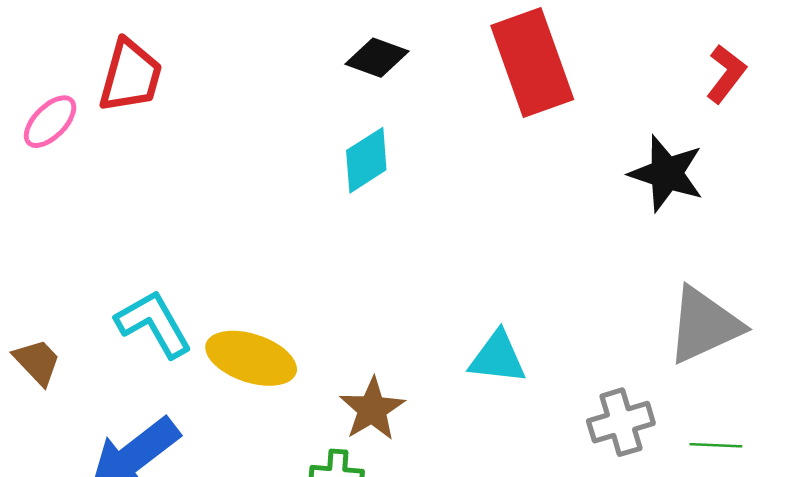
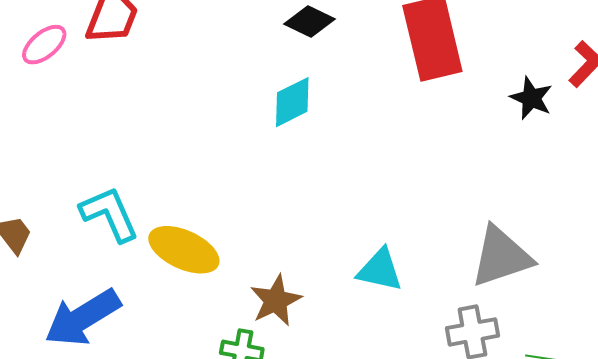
black star: (667, 173) -> (531, 98), moved, size x0.7
gray triangle: (704, 325) -> (501, 257), moved

